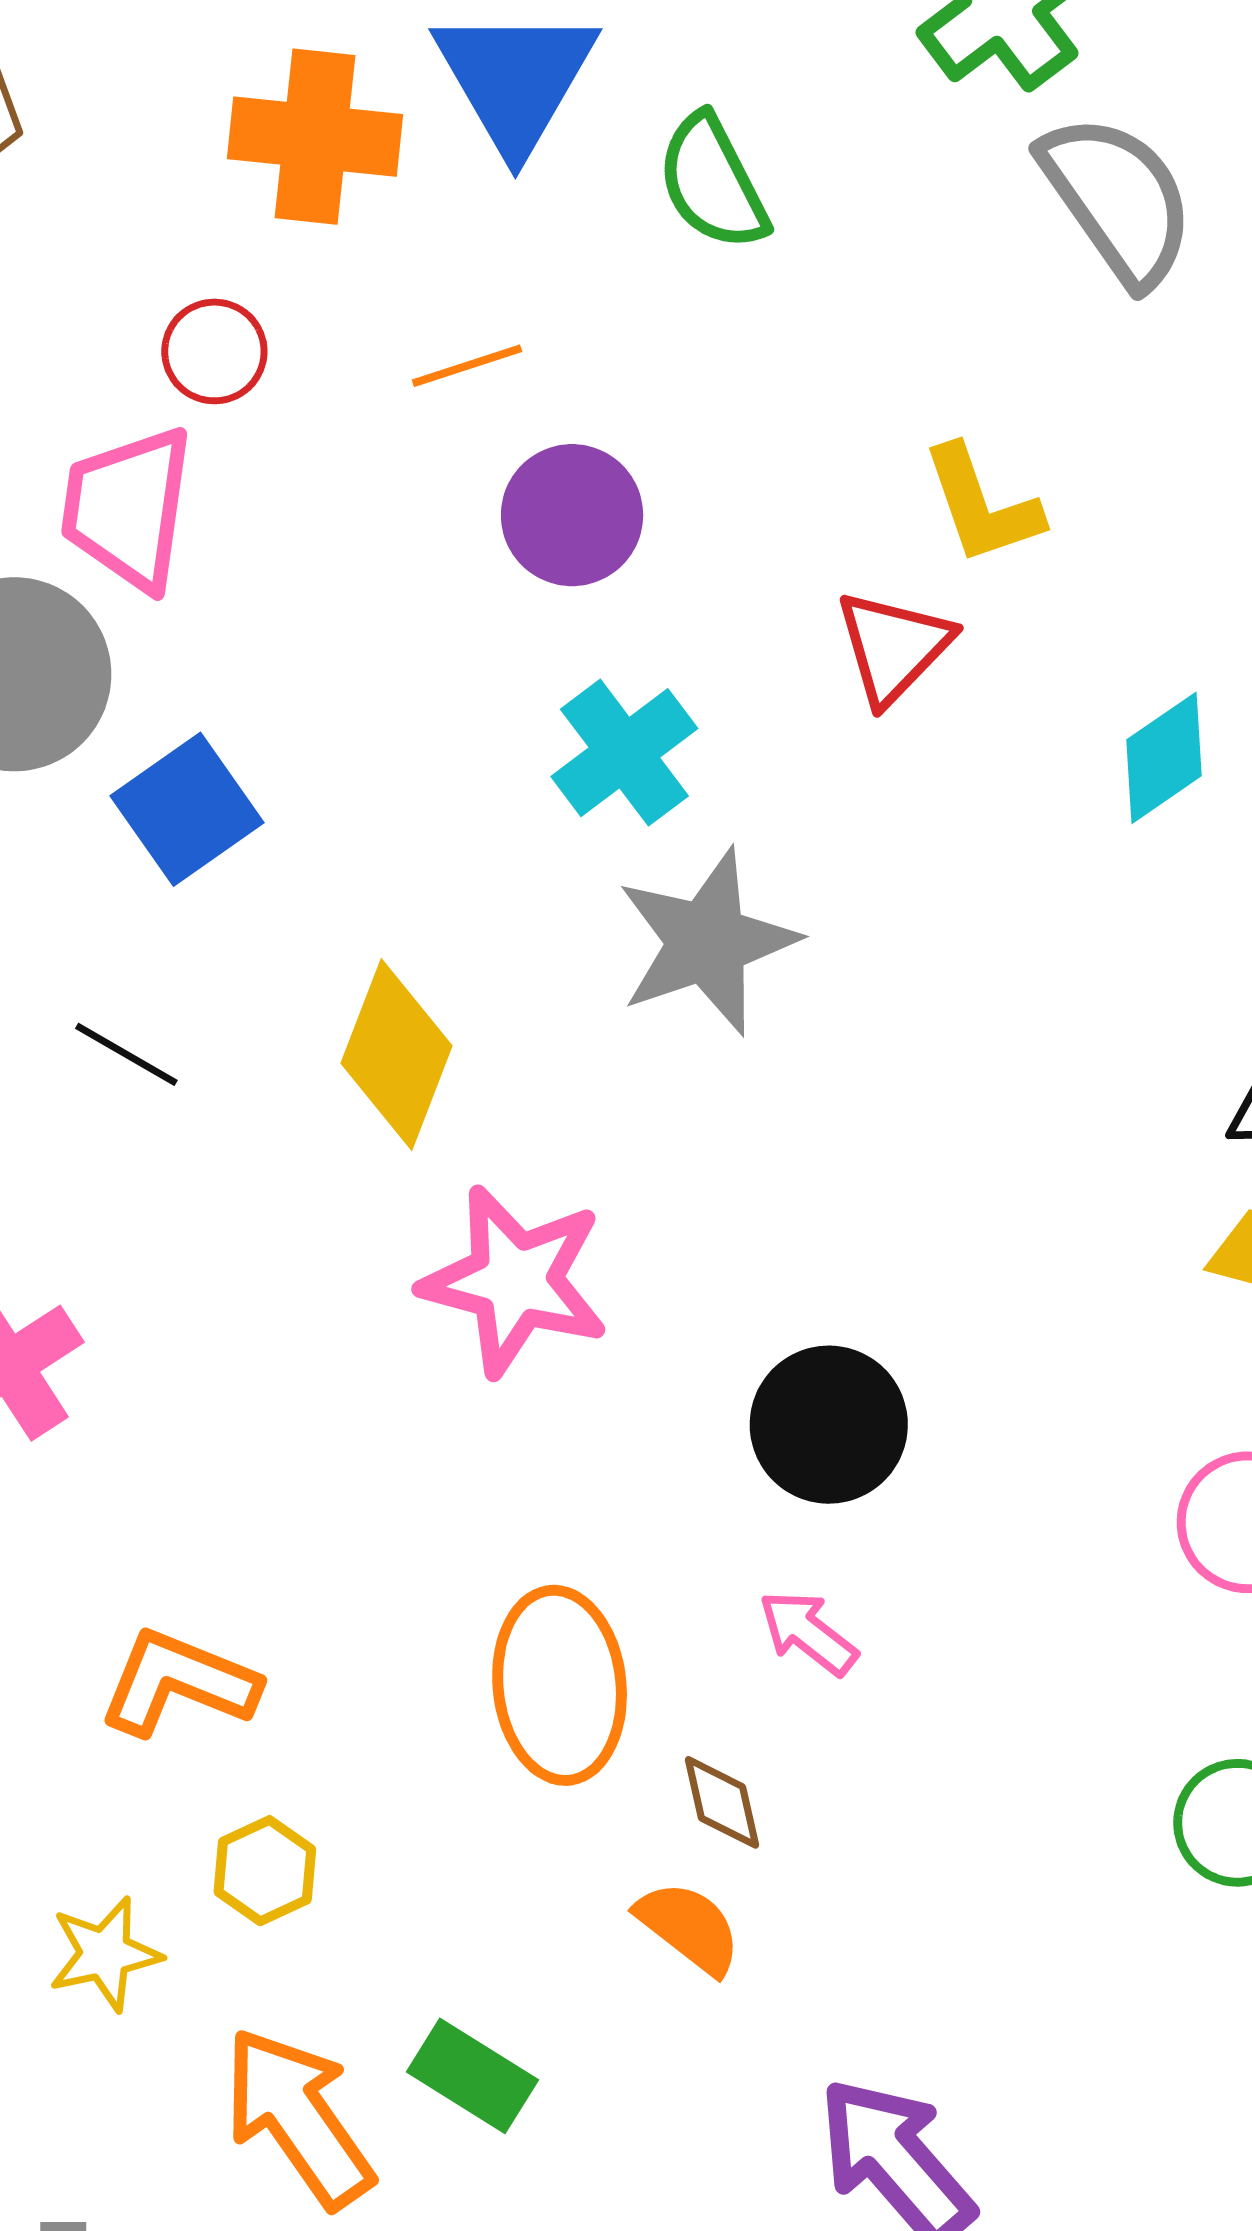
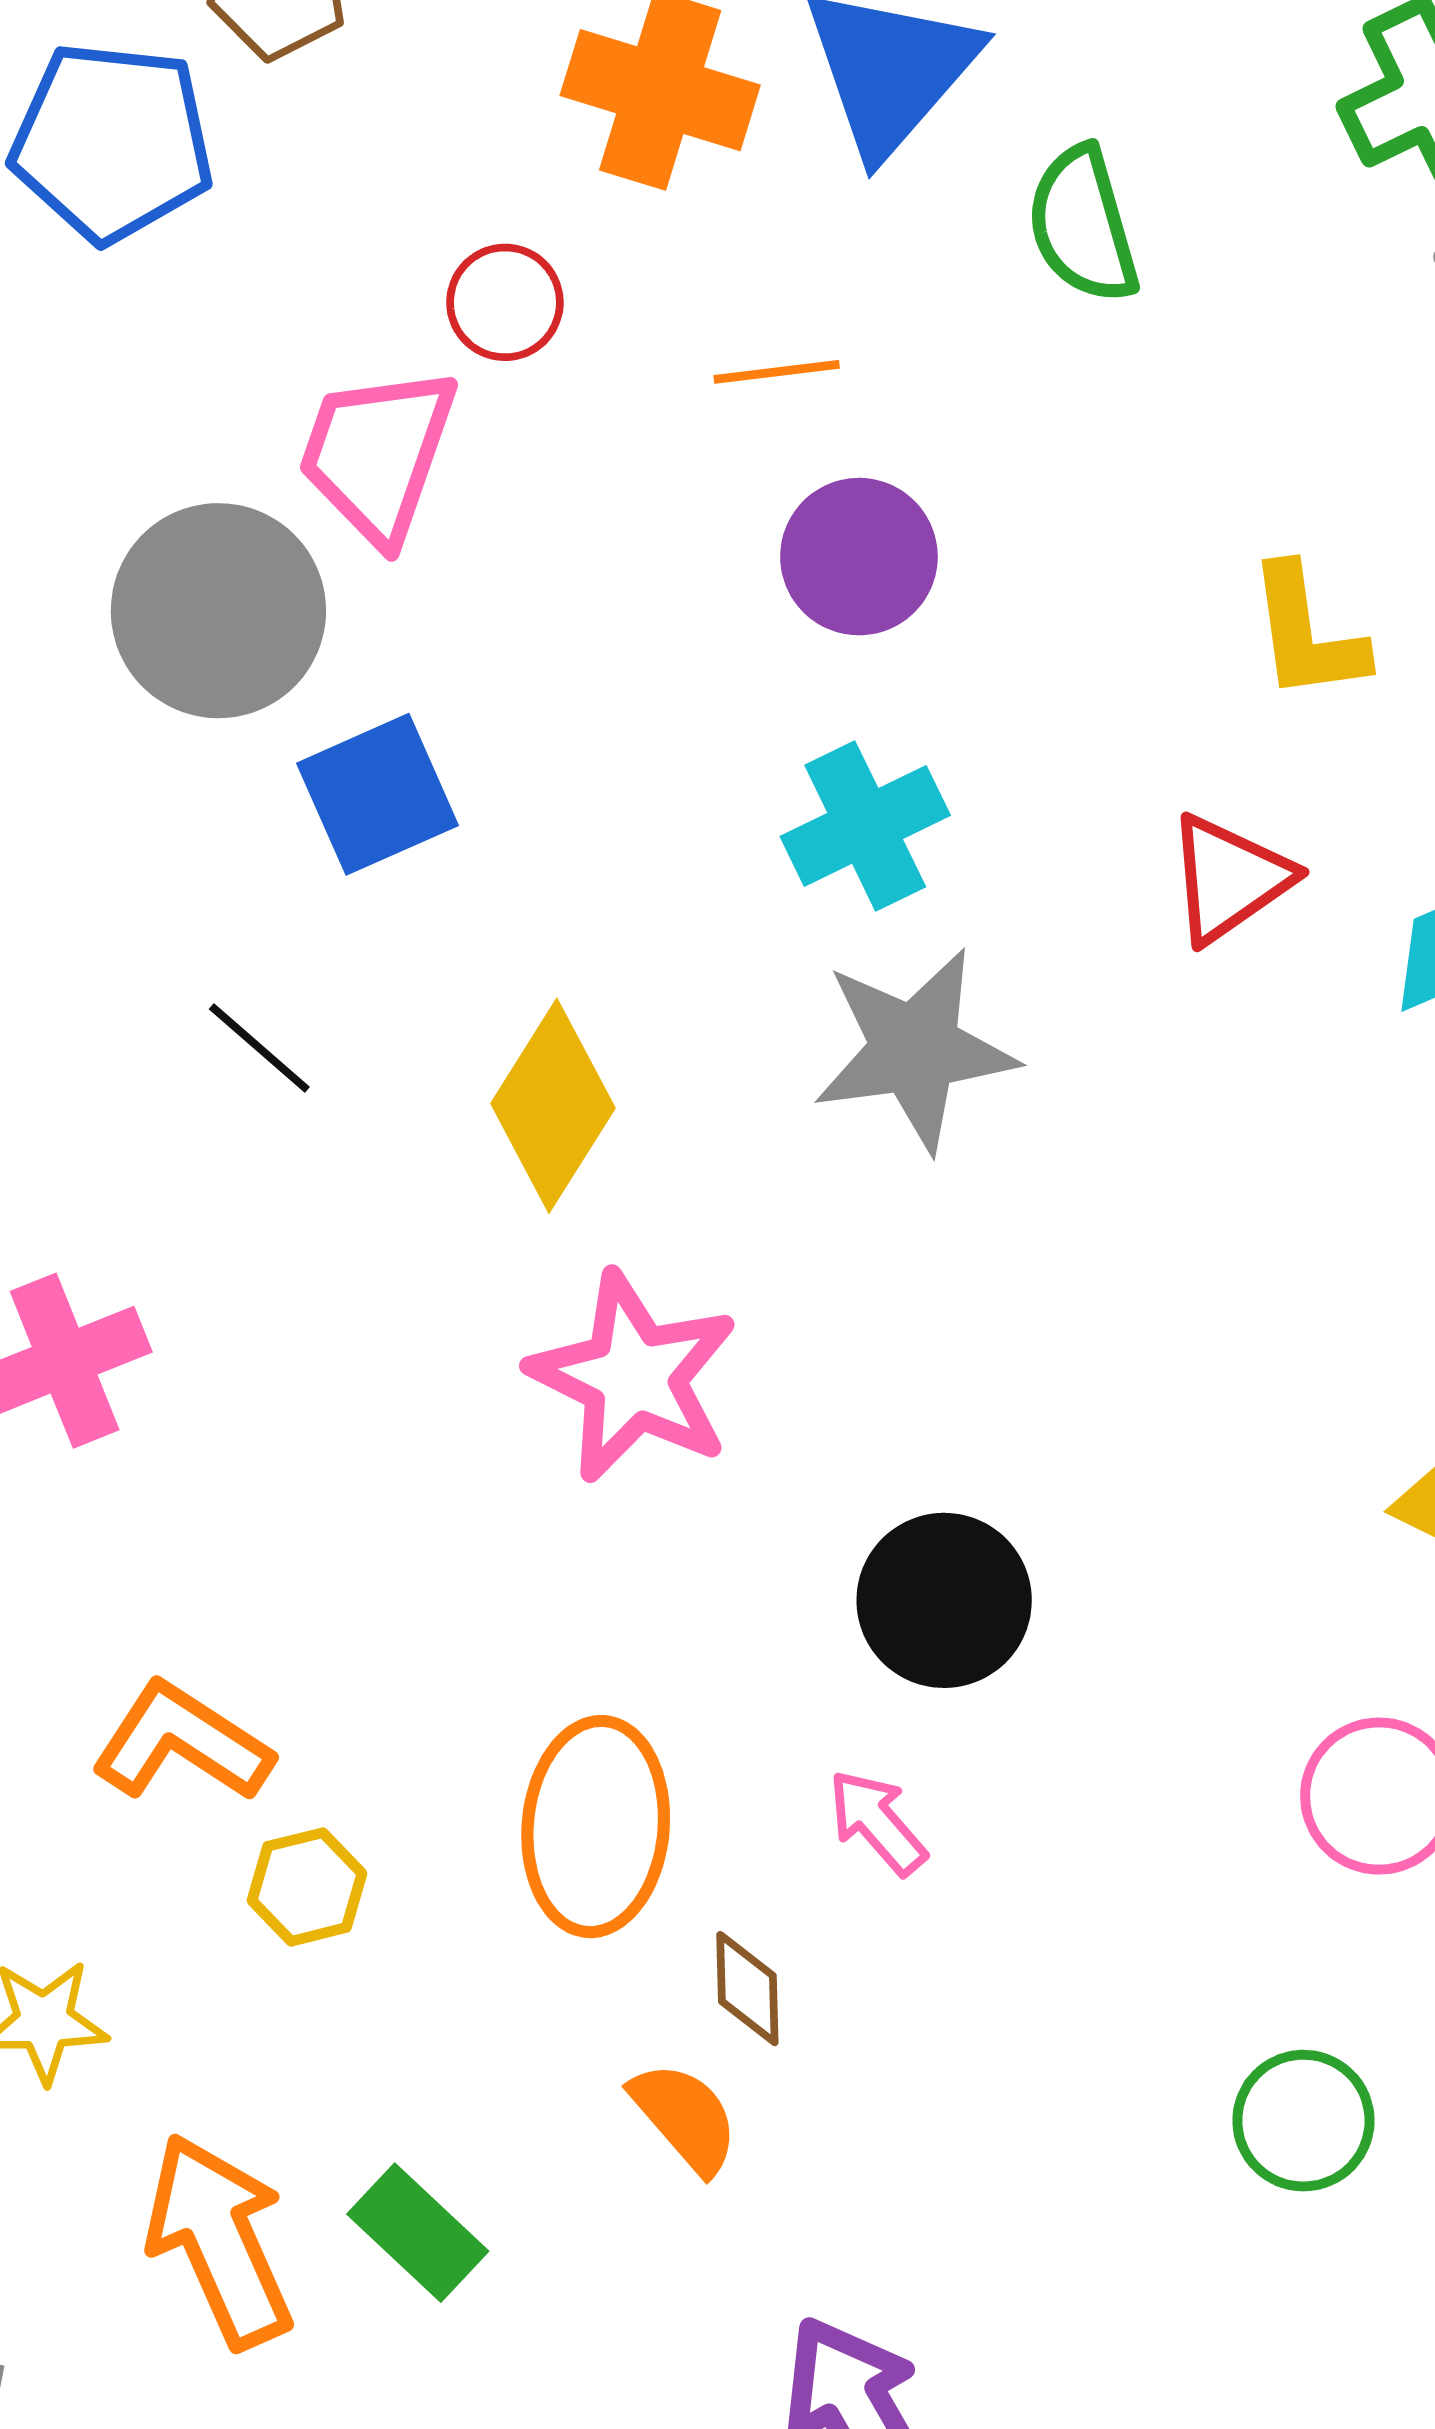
red triangle: (893, 647) -> (1229, 879), moved
yellow hexagon: (265, 1871) -> (307, 1887), moved

